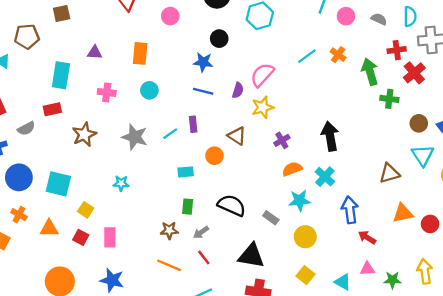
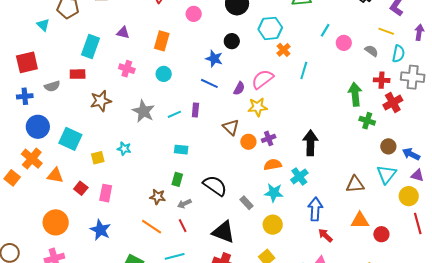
orange cross: (338, 55) -> (284, 50), moved
cyan line: (307, 56) -> (304, 71), turned -48
orange circle: (214, 156) -> (248, 142), moved
yellow square: (86, 210) -> (98, 158), moved, turned 32
orange cross: (19, 215) -> (32, 159), size x1.5

